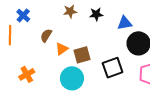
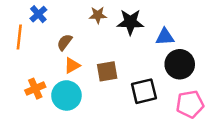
black star: (96, 14) -> (130, 22), size x1.5
orange triangle: (62, 49) -> (72, 65), moved
cyan circle: (72, 78) -> (66, 95), moved

